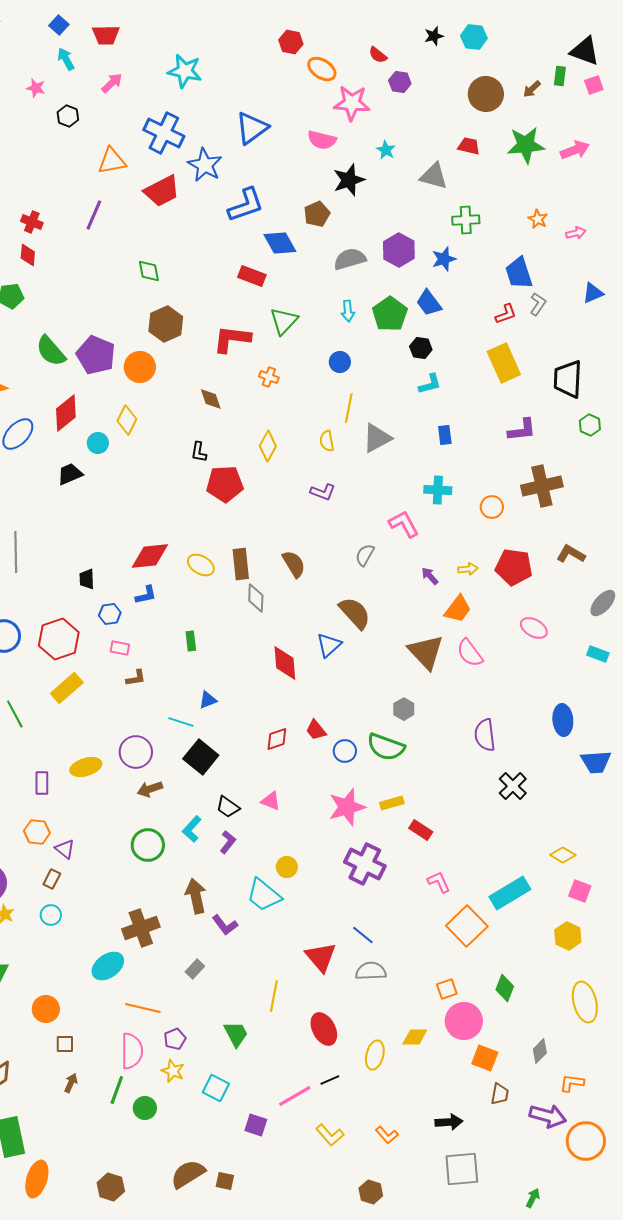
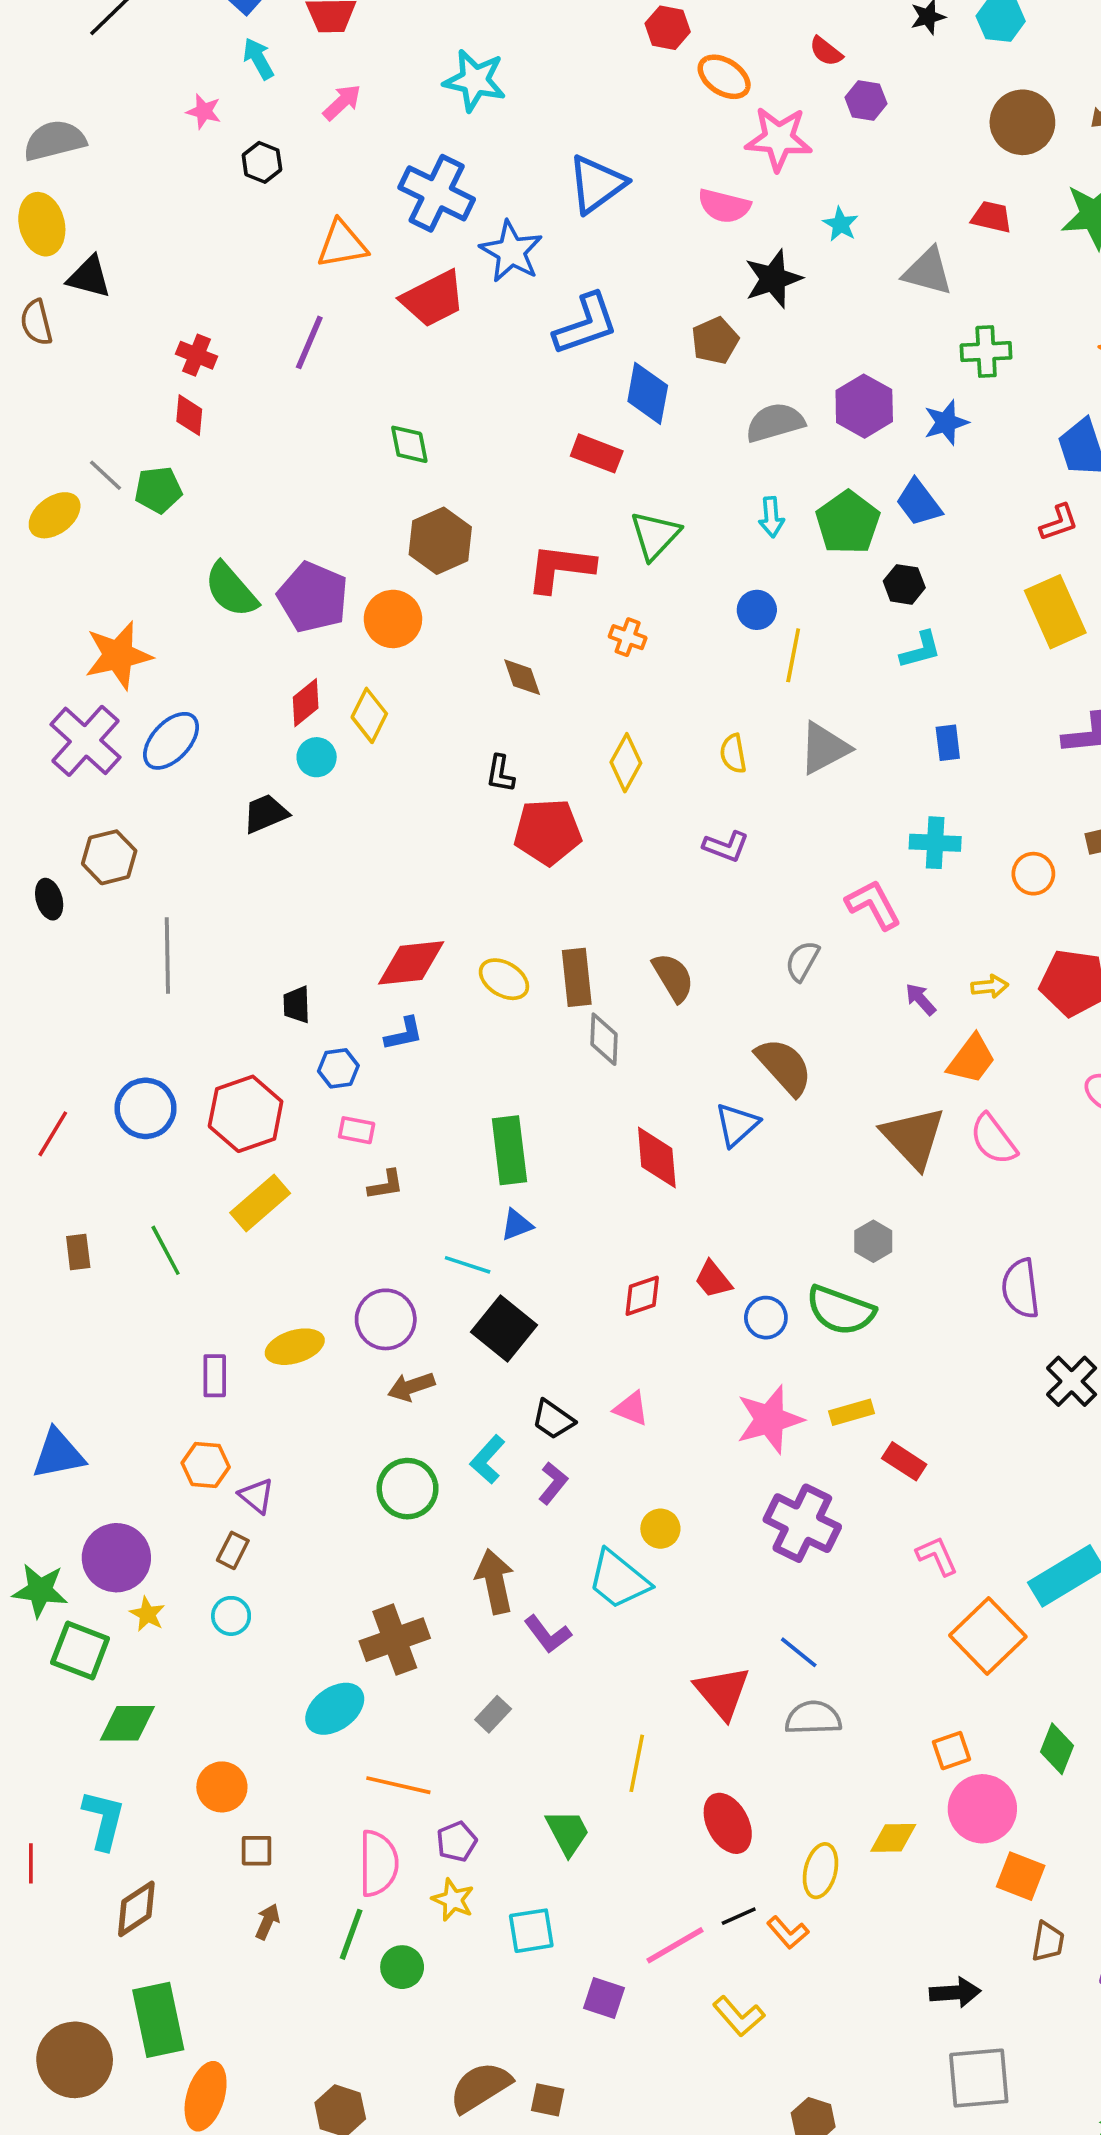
blue diamond: (280, 243) -> (648, 393), turned 40
yellow line: (349, 408) -> (793, 655), moved
red diamond: (66, 413) -> (306, 703), moved, size x0.7
green rectangle: (191, 641) -> (509, 1150), moved, size x1.8
cyan square: (216, 1088) -> (531, 1931), turned -36
orange L-shape: (387, 1135) -> (788, 1933), moved

